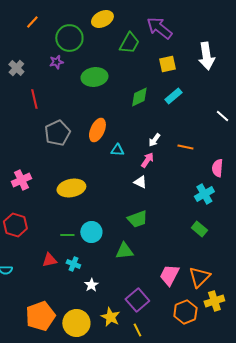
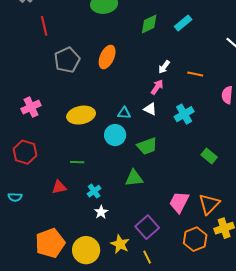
cyan triangle: (117, 150) -> (124, 113), moved
cyan cross: (204, 194) -> (184, 114), moved
cyan circle: (91, 232) -> (115, 135), moved
cyan cross: (73, 264) -> (94, 191), moved, turned 32

